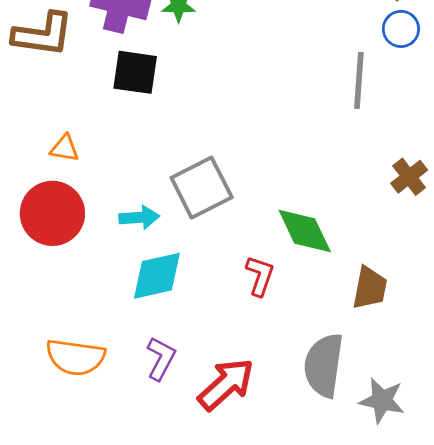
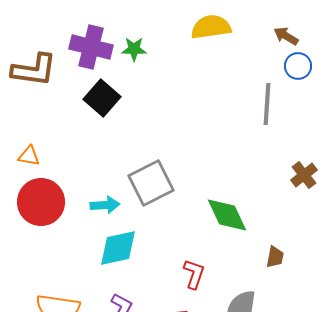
black square: (135, 72) -> (102, 98), turned 33
orange triangle: (65, 148) -> (29, 156), moved
red L-shape: (260, 276) -> (194, 274), moved
brown trapezoid: (370, 288) -> (275, 257), size x0.7

